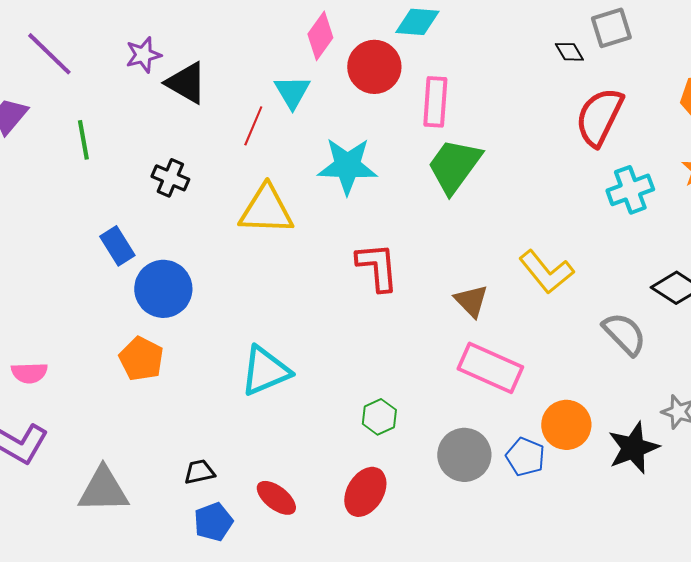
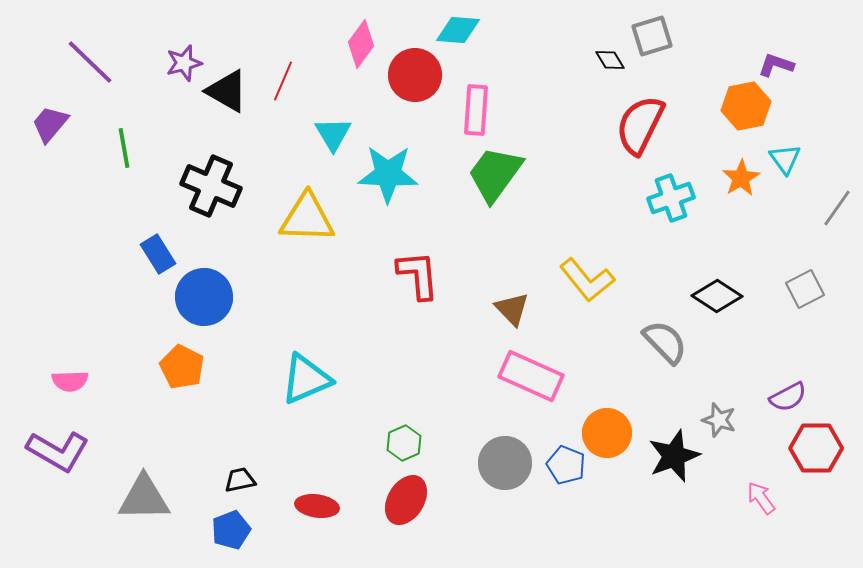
cyan triangle: (292, 92) -> (333, 134), moved
red line: (253, 126) -> (283, 81), moved
black cross: (170, 178) -> (211, 186), size x1.6
green hexagon: (379, 417) -> (404, 443), moved
red ellipse: (276, 498) -> (317, 506), turned -30
blue pentagon: (213, 522) -> (231, 530), moved

